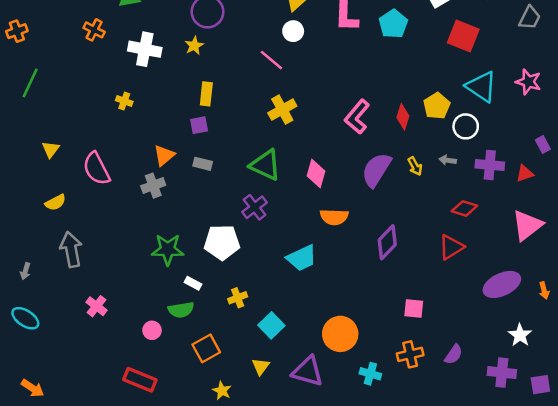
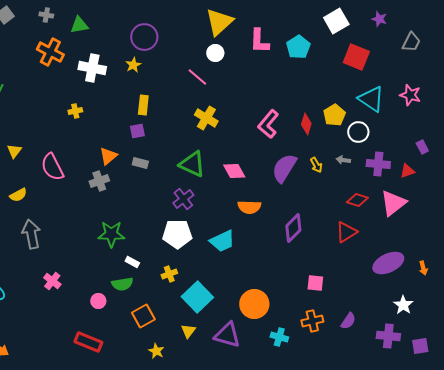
orange cross: (94, 30) -> (50, 52), size x1.5
yellow cross: (124, 101) -> (75, 111), turned -32
yellow cross: (282, 110) -> (206, 118), turned -30
pink diamond: (316, 173) -> (234, 171), turned -45
pink triangle: (527, 225) -> (393, 203), moved
white pentagon: (222, 242) -> (177, 234), moved
cyan square: (271, 325) -> (197, 297), size x1.4

